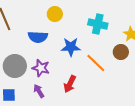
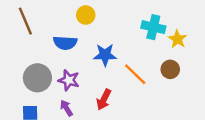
cyan cross: (98, 24) -> (153, 27), moved
brown circle: (121, 52) -> (170, 69), moved

